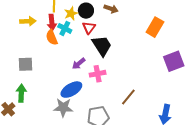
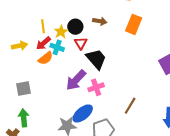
red arrow: (52, 22) -> (43, 43), turned 63
orange rectangle: (155, 27) -> (134, 24), moved
orange semicircle: (52, 37) -> (45, 58), turned -98
purple arrow: (79, 64) -> (76, 80), size x1.6
blue ellipse: (71, 90) -> (83, 113), moved

